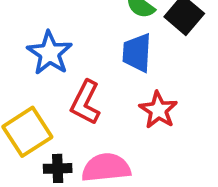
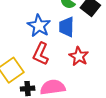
blue star: (50, 53) -> (39, 26), moved

